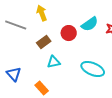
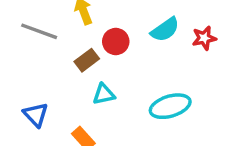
red circle: (69, 33) -> (116, 42), moved
cyan ellipse: (93, 69) -> (170, 106), turned -40

